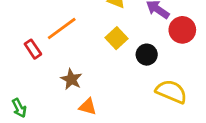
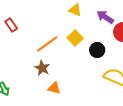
orange line: (62, 29) -> (47, 44), moved
red rectangle: (33, 49) -> (11, 25), moved

